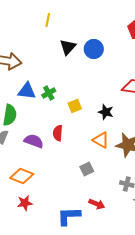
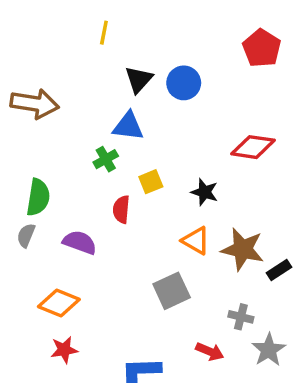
blue triangle: (27, 91) -> (128, 126), moved
red semicircle: (58, 133) -> (121, 209), moved
gray square: (87, 169) -> (172, 291), size x1.5
red arrow: (97, 204) -> (210, 352), moved

